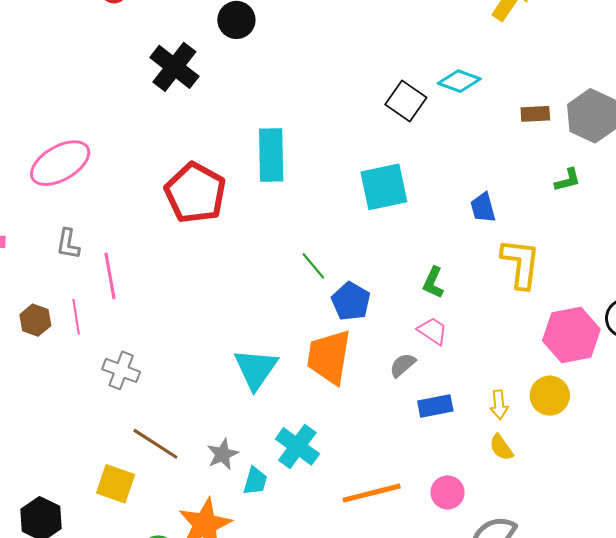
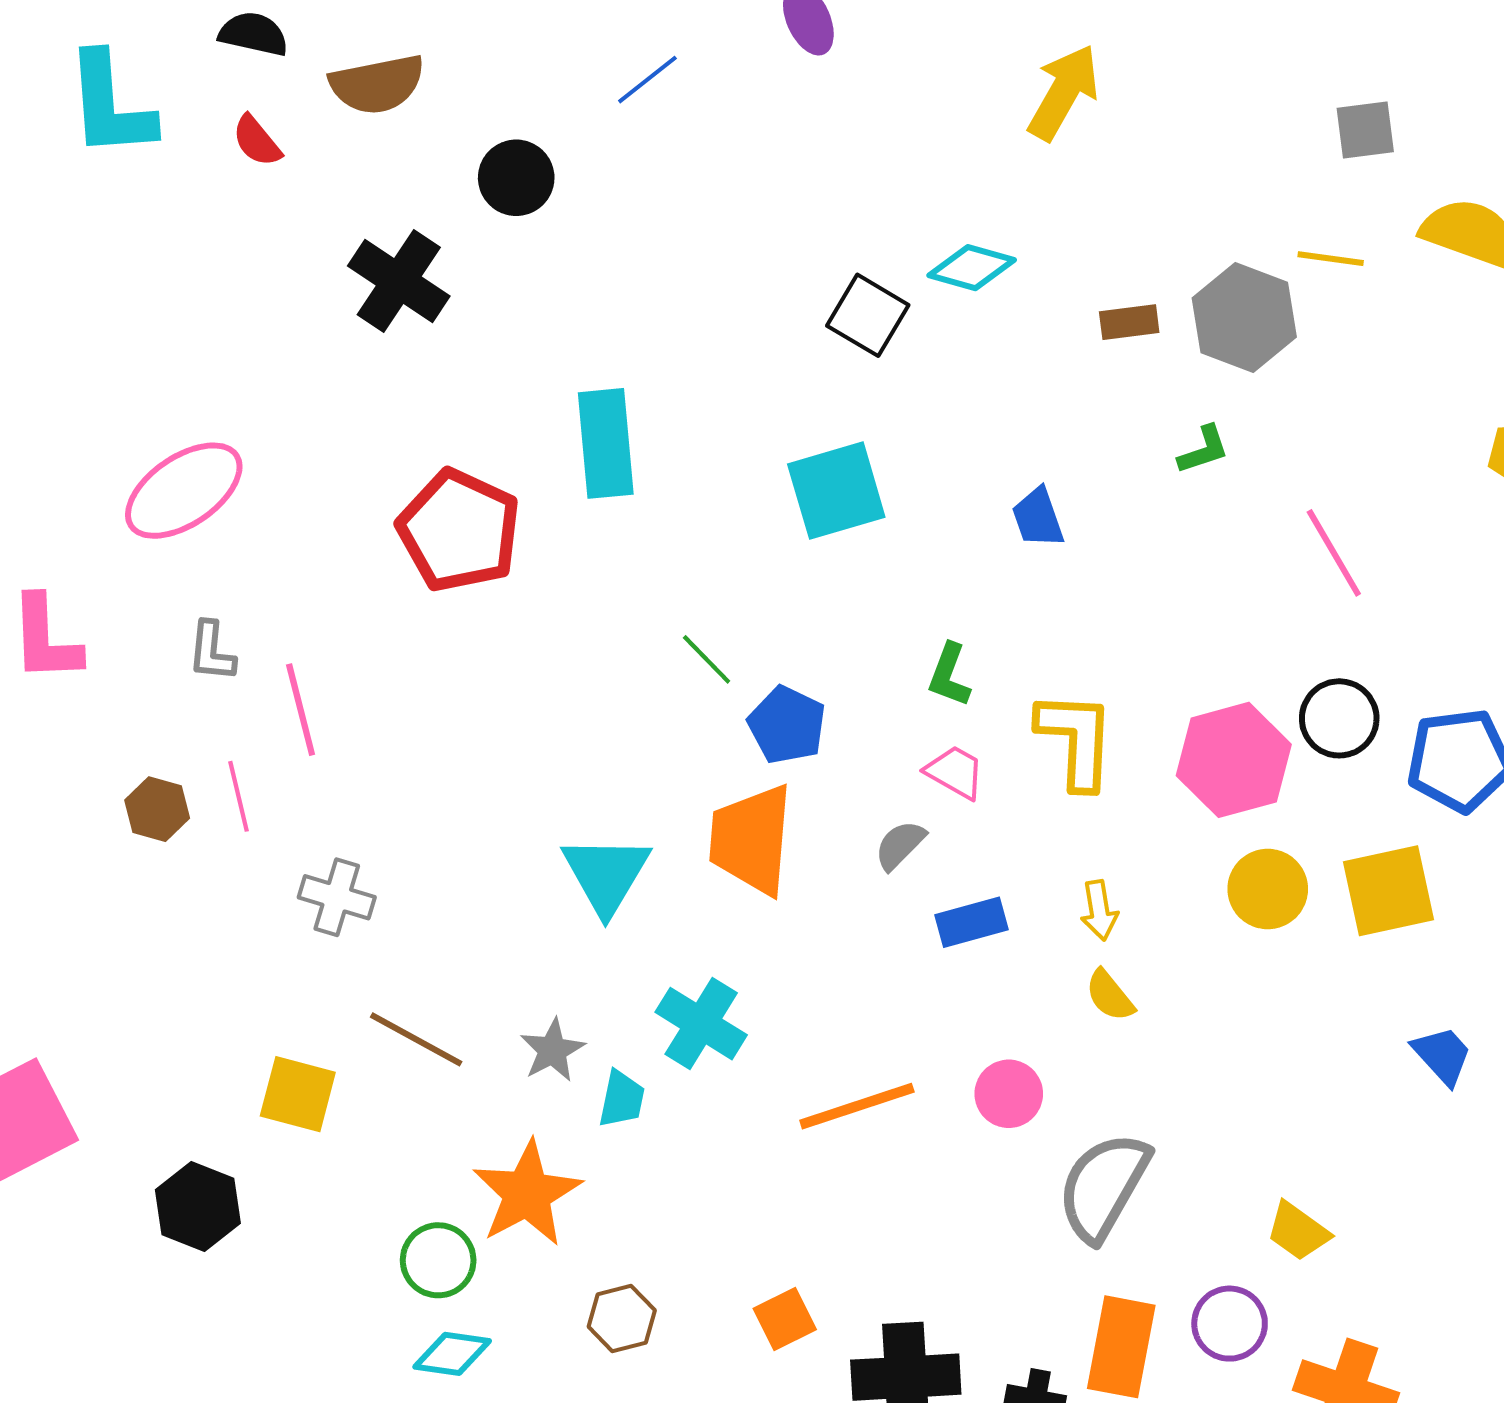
yellow L-shape: (521, 263) -> (1076, 740), moved
yellow circle: (550, 396) -> (1268, 889), moved
yellow square: (116, 484) -> (298, 1094), moved

